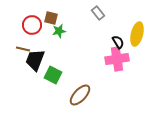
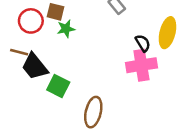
black trapezoid: (35, 60) -> (35, 66), turned -60
brown ellipse: (80, 95) -> (93, 112), turned -30

